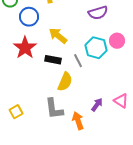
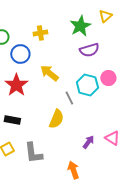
black rectangle: (53, 60) -> (12, 120), moved
gray L-shape: (54, 109) -> (33, 153), moved
orange arrow: (78, 121) -> (73, 170), moved

